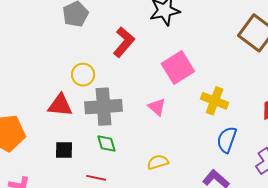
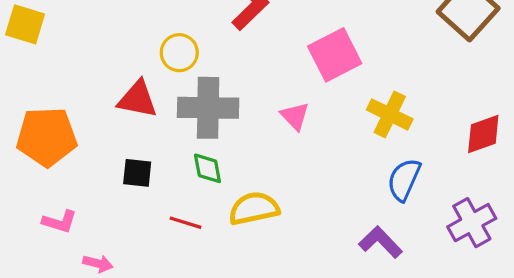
yellow semicircle: (158, 162) -> (254, 208), moved, size x1.4

